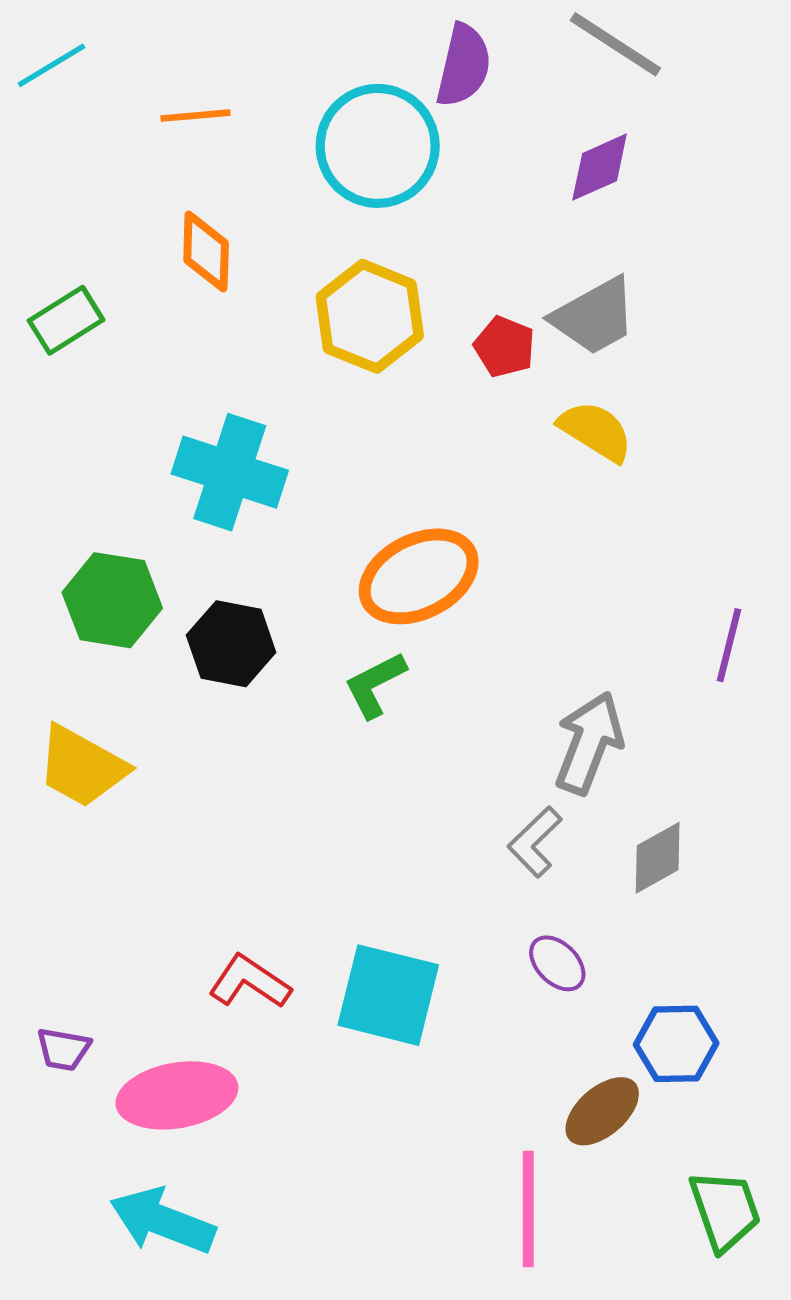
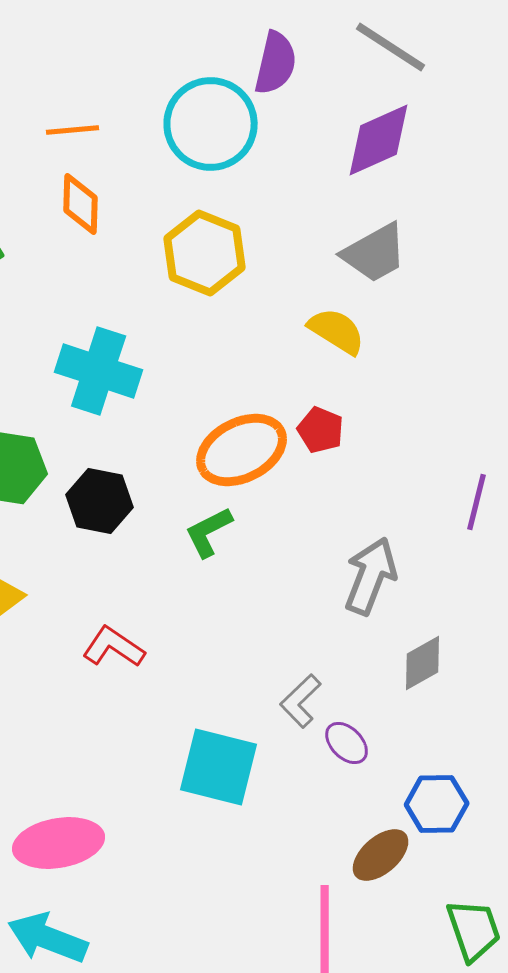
orange line: (195, 116) -> (73, 130), moved
purple diamond: (600, 167) -> (379, 140), size x1.4
red pentagon: (504, 347) -> (321, 430), moved
yellow semicircle: (596, 431) -> (337, 331), moved
gray L-shape: (535, 842) -> (301, 701), moved
red L-shape: (250, 982) -> (114, 647), moved

